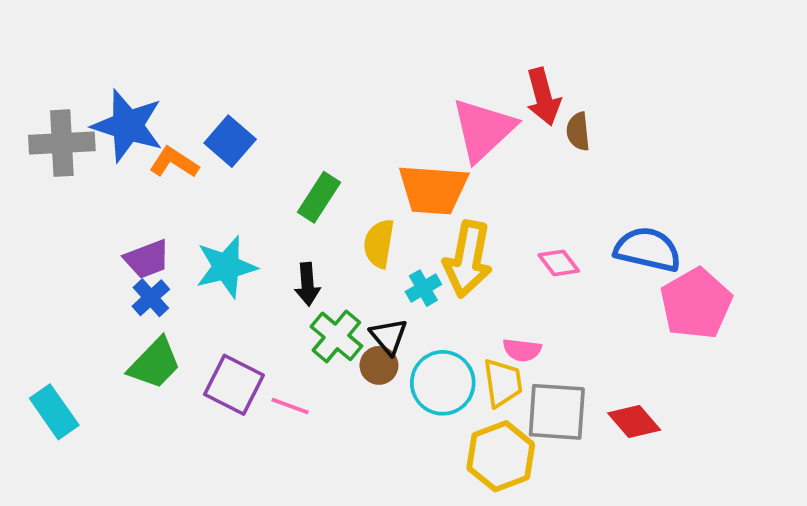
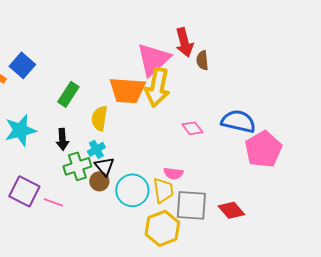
yellow arrow: (468, 259) -> (157, 87), moved
cyan cross: (423, 288) -> (96, 149), moved
green cross: (336, 336) -> (77, 166), turned 32

